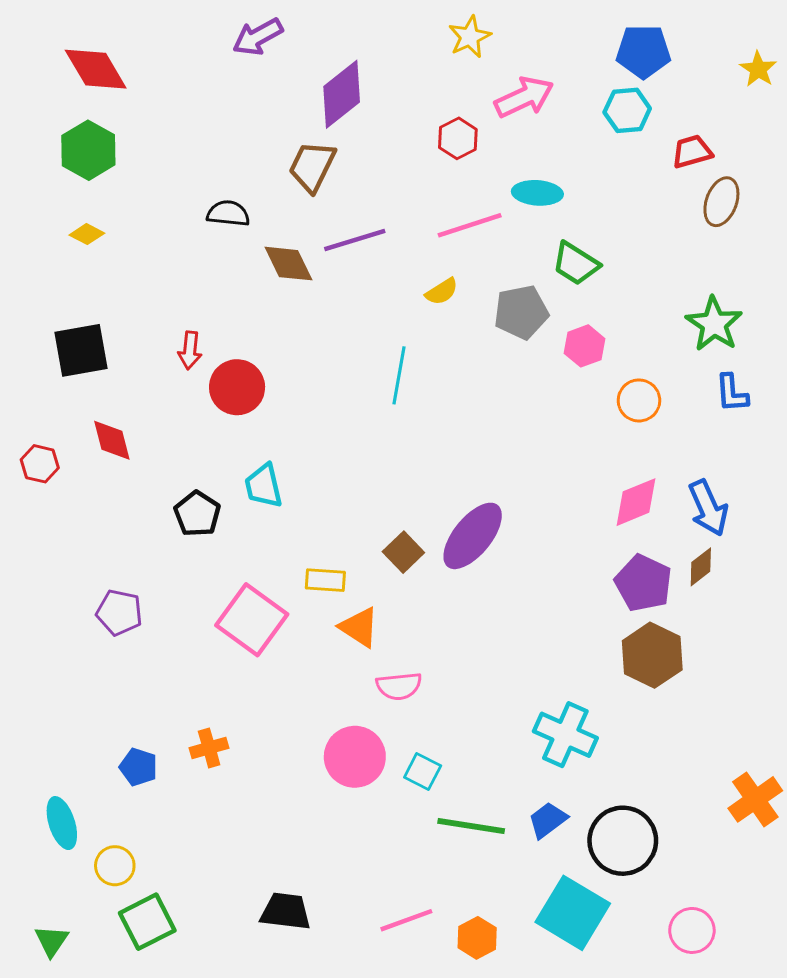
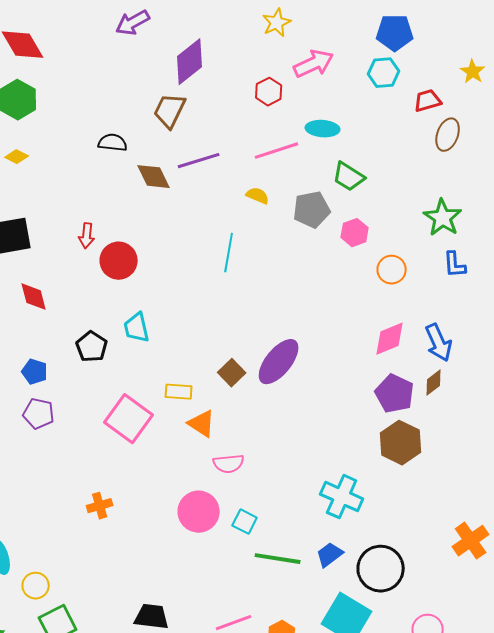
yellow star: (758, 69) -> (473, 72), moved
yellow semicircle: (442, 292) -> (258, 196), turned -125
blue pentagon: (138, 767) -> (35, 372), moved

